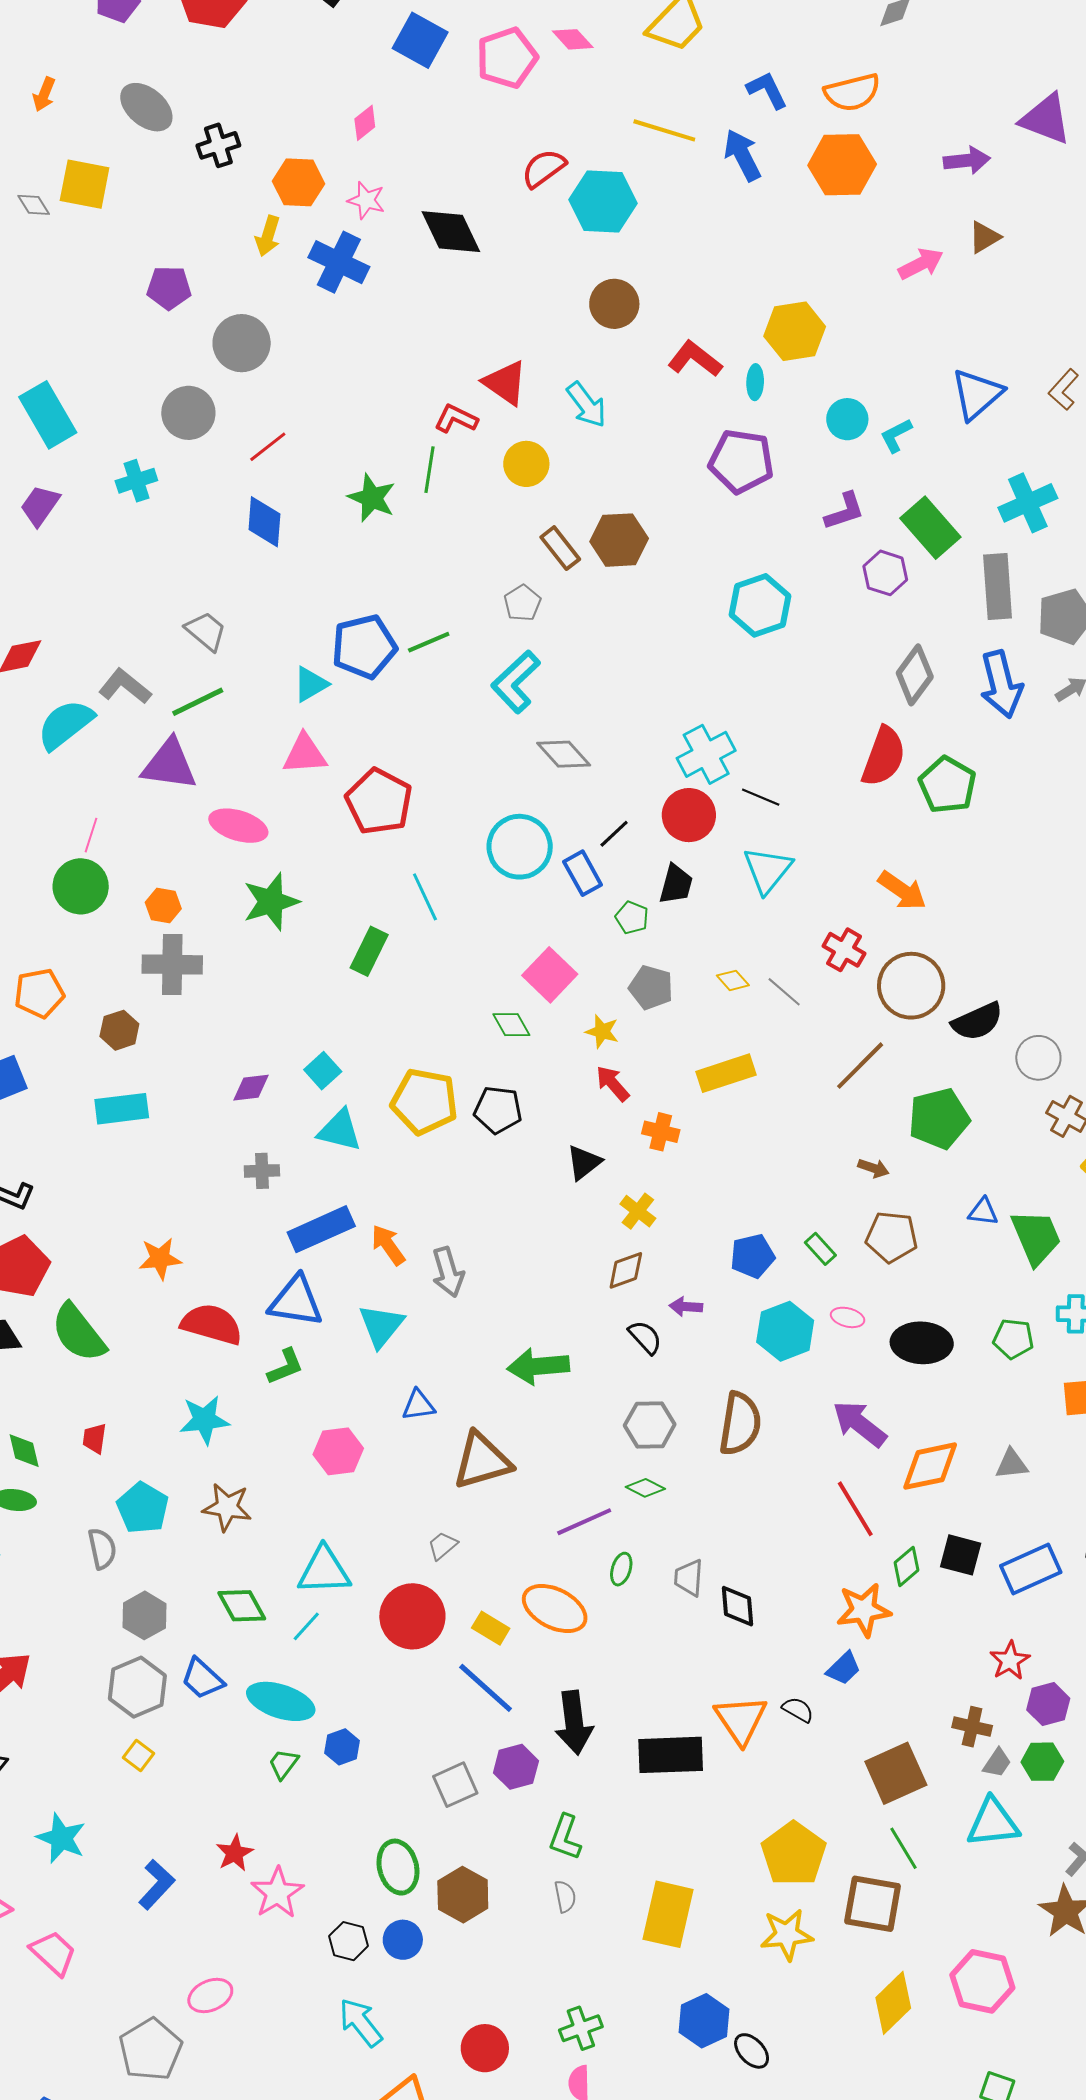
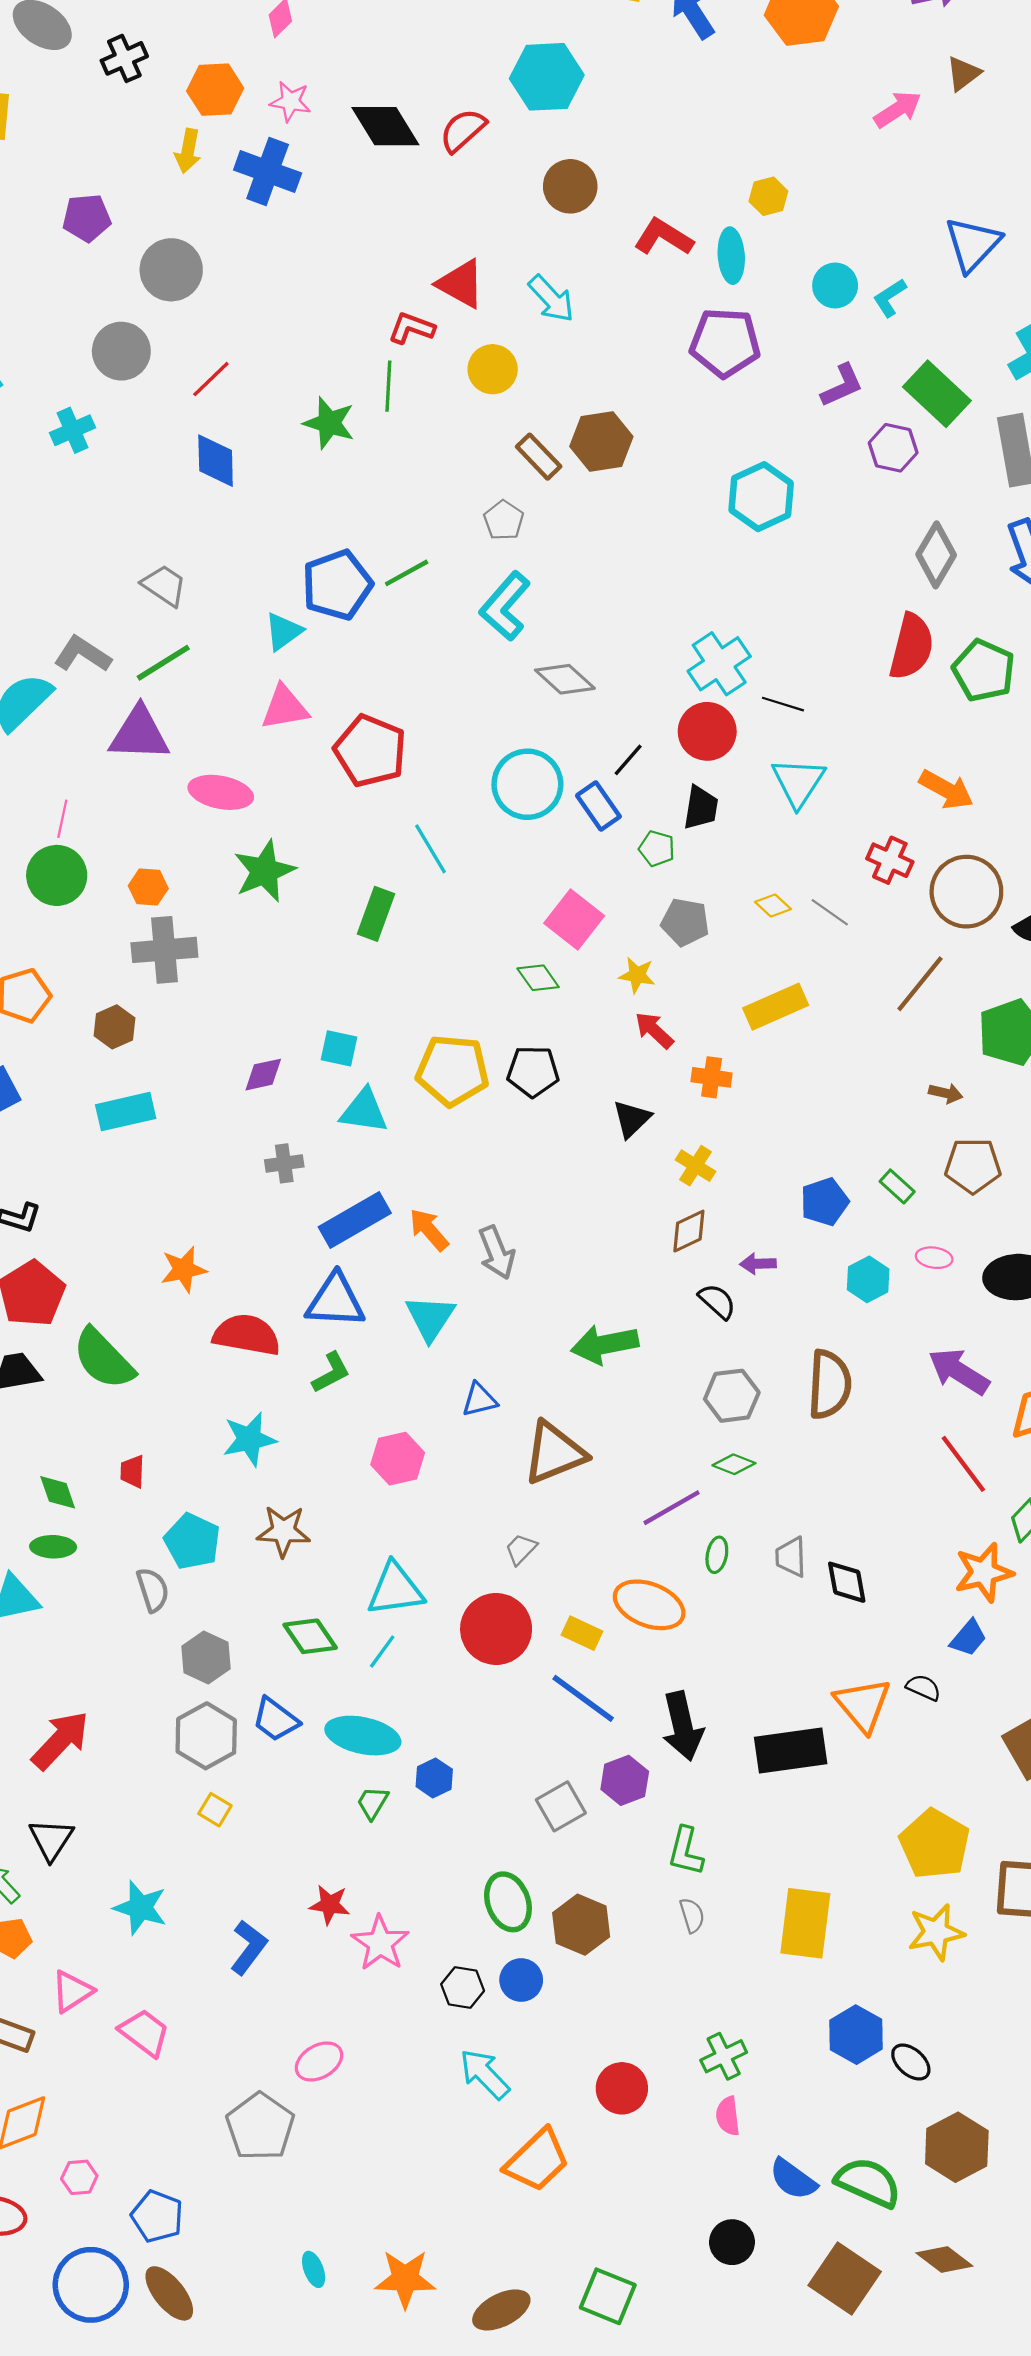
red semicircle: (544, 168) -> (463, 130), moved
yellow hexagon: (795, 331) -> (768, 196), size x0.6
cyan ellipse: (755, 382) -> (731, 256), size x1.4
cyan square: (323, 1071) -> (339, 1048), turned -30
cyan hexagon: (785, 1331) -> (868, 1279), size x0.7
red star: (235, 1853) -> (330, 1905), turned -30

